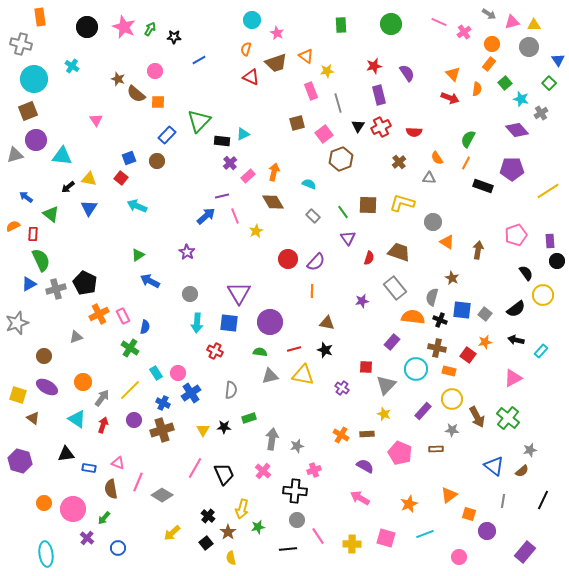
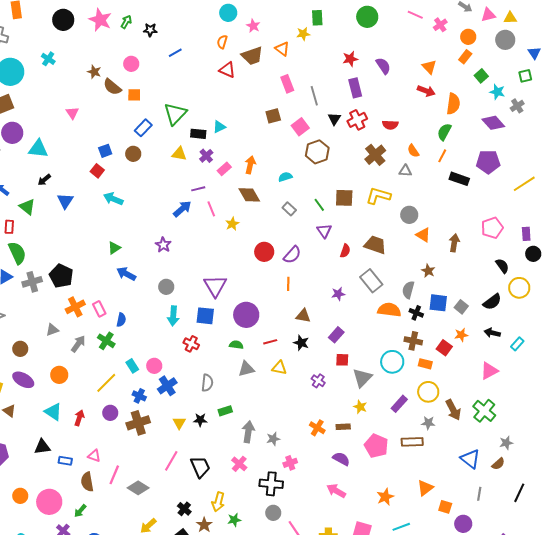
yellow star: (327, 71) -> (303, 34), moved
green square: (549, 83) -> (525, 76), turned 32
orange semicircle: (477, 89) -> (453, 104), moved, size x1.5
brown cross: (399, 162) -> (375, 155), size x1.5
yellow triangle: (89, 179) -> (179, 154), moved
cyan semicircle: (309, 184) -> (285, 177), turned -40
purple rectangle: (392, 342) -> (336, 335), moved
yellow triangle: (303, 375) -> (279, 368), size x0.7
gray arrow: (102, 398) -> (78, 344), moved
brown rectangle: (436, 449) -> (412, 442), size x1.5

